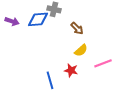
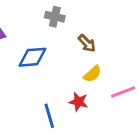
blue diamond: (38, 19) -> (32, 57), moved

